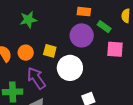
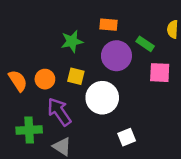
orange rectangle: (84, 12) -> (109, 25), moved
green star: (28, 20) -> (72, 41), moved

